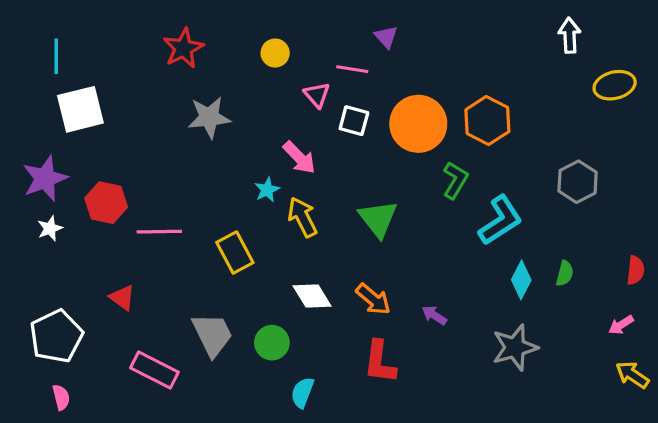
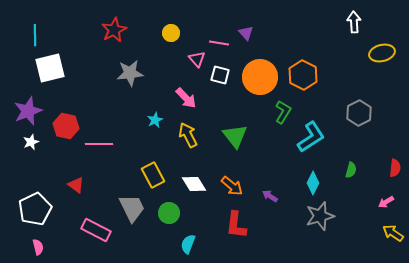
purple triangle: (386, 37) -> (246, 33), moved
cyan star: (267, 190) -> (155, 120), moved
yellow rectangle: (235, 253) -> (153, 175), moved
cyan diamond: (521, 280) -> (313, 183), moved

